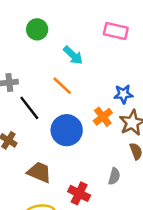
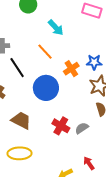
orange cross: (103, 117) -> (71, 69), moved
gray semicircle: (114, 176) -> (82, 128), turned -144
red cross: (79, 193) -> (61, 126), moved

